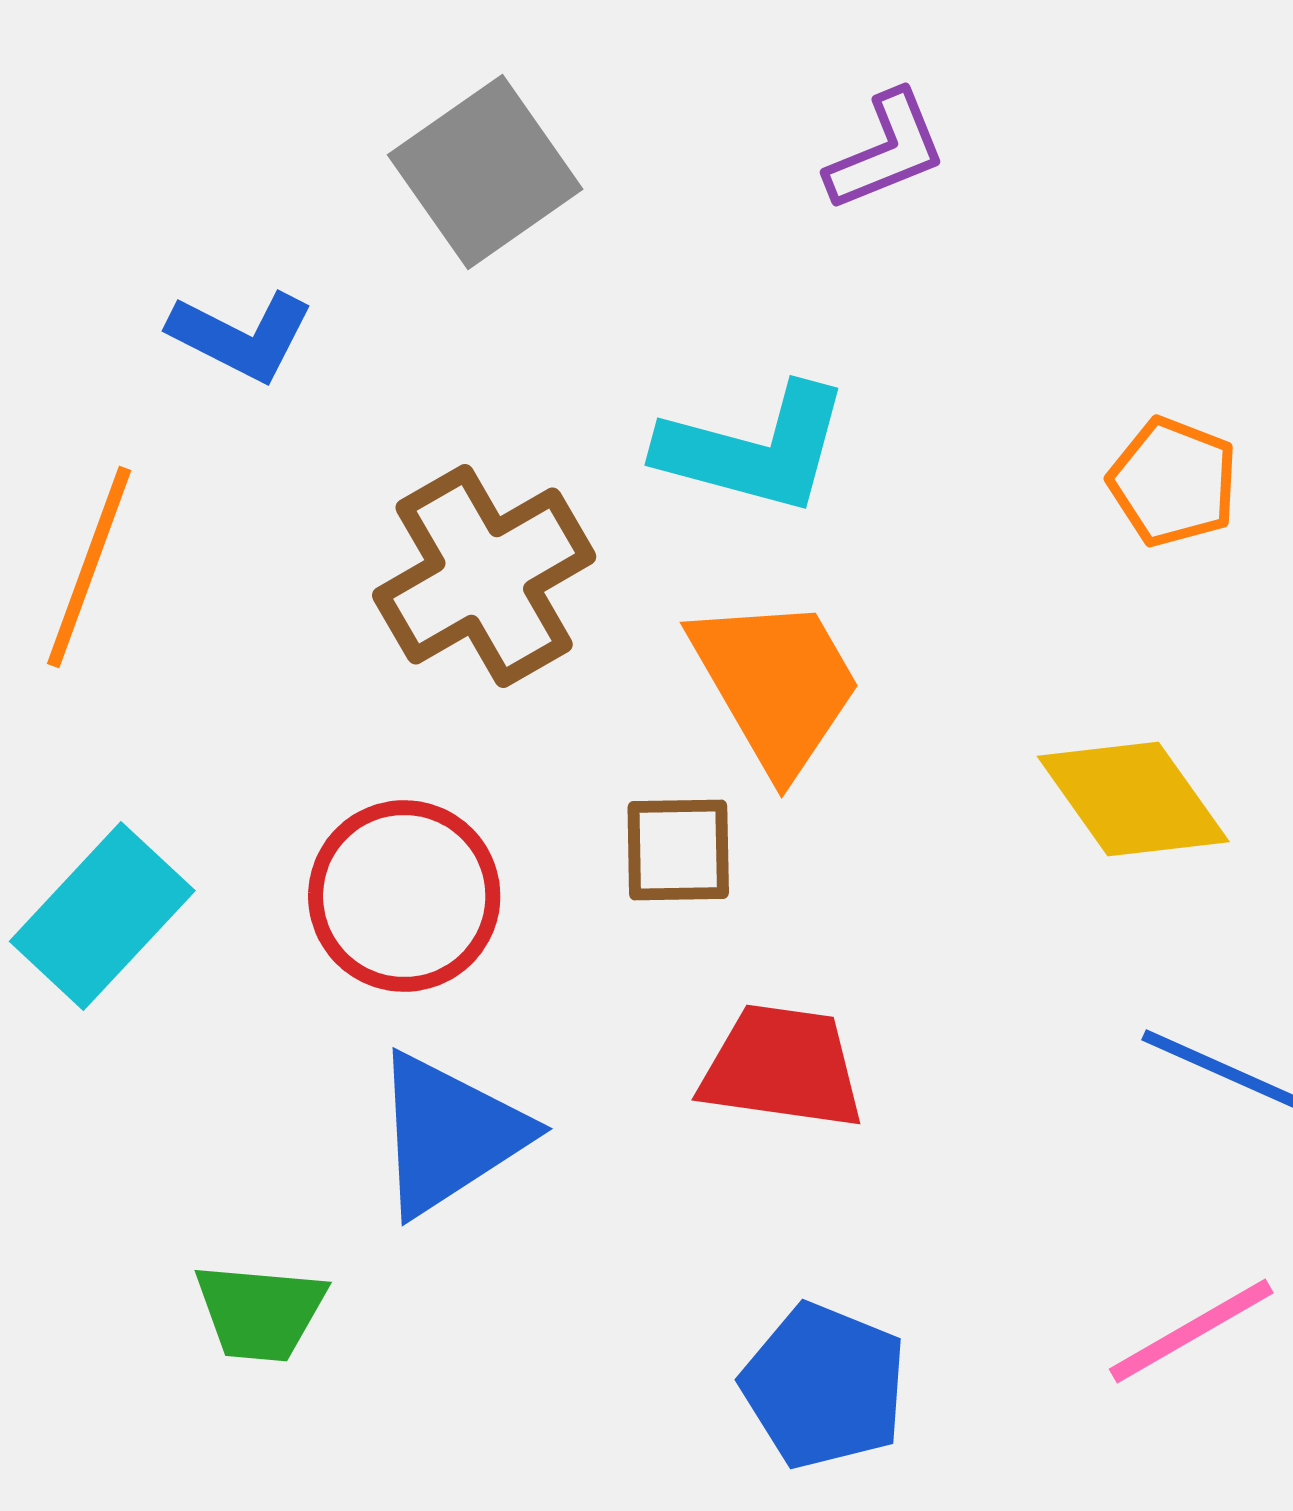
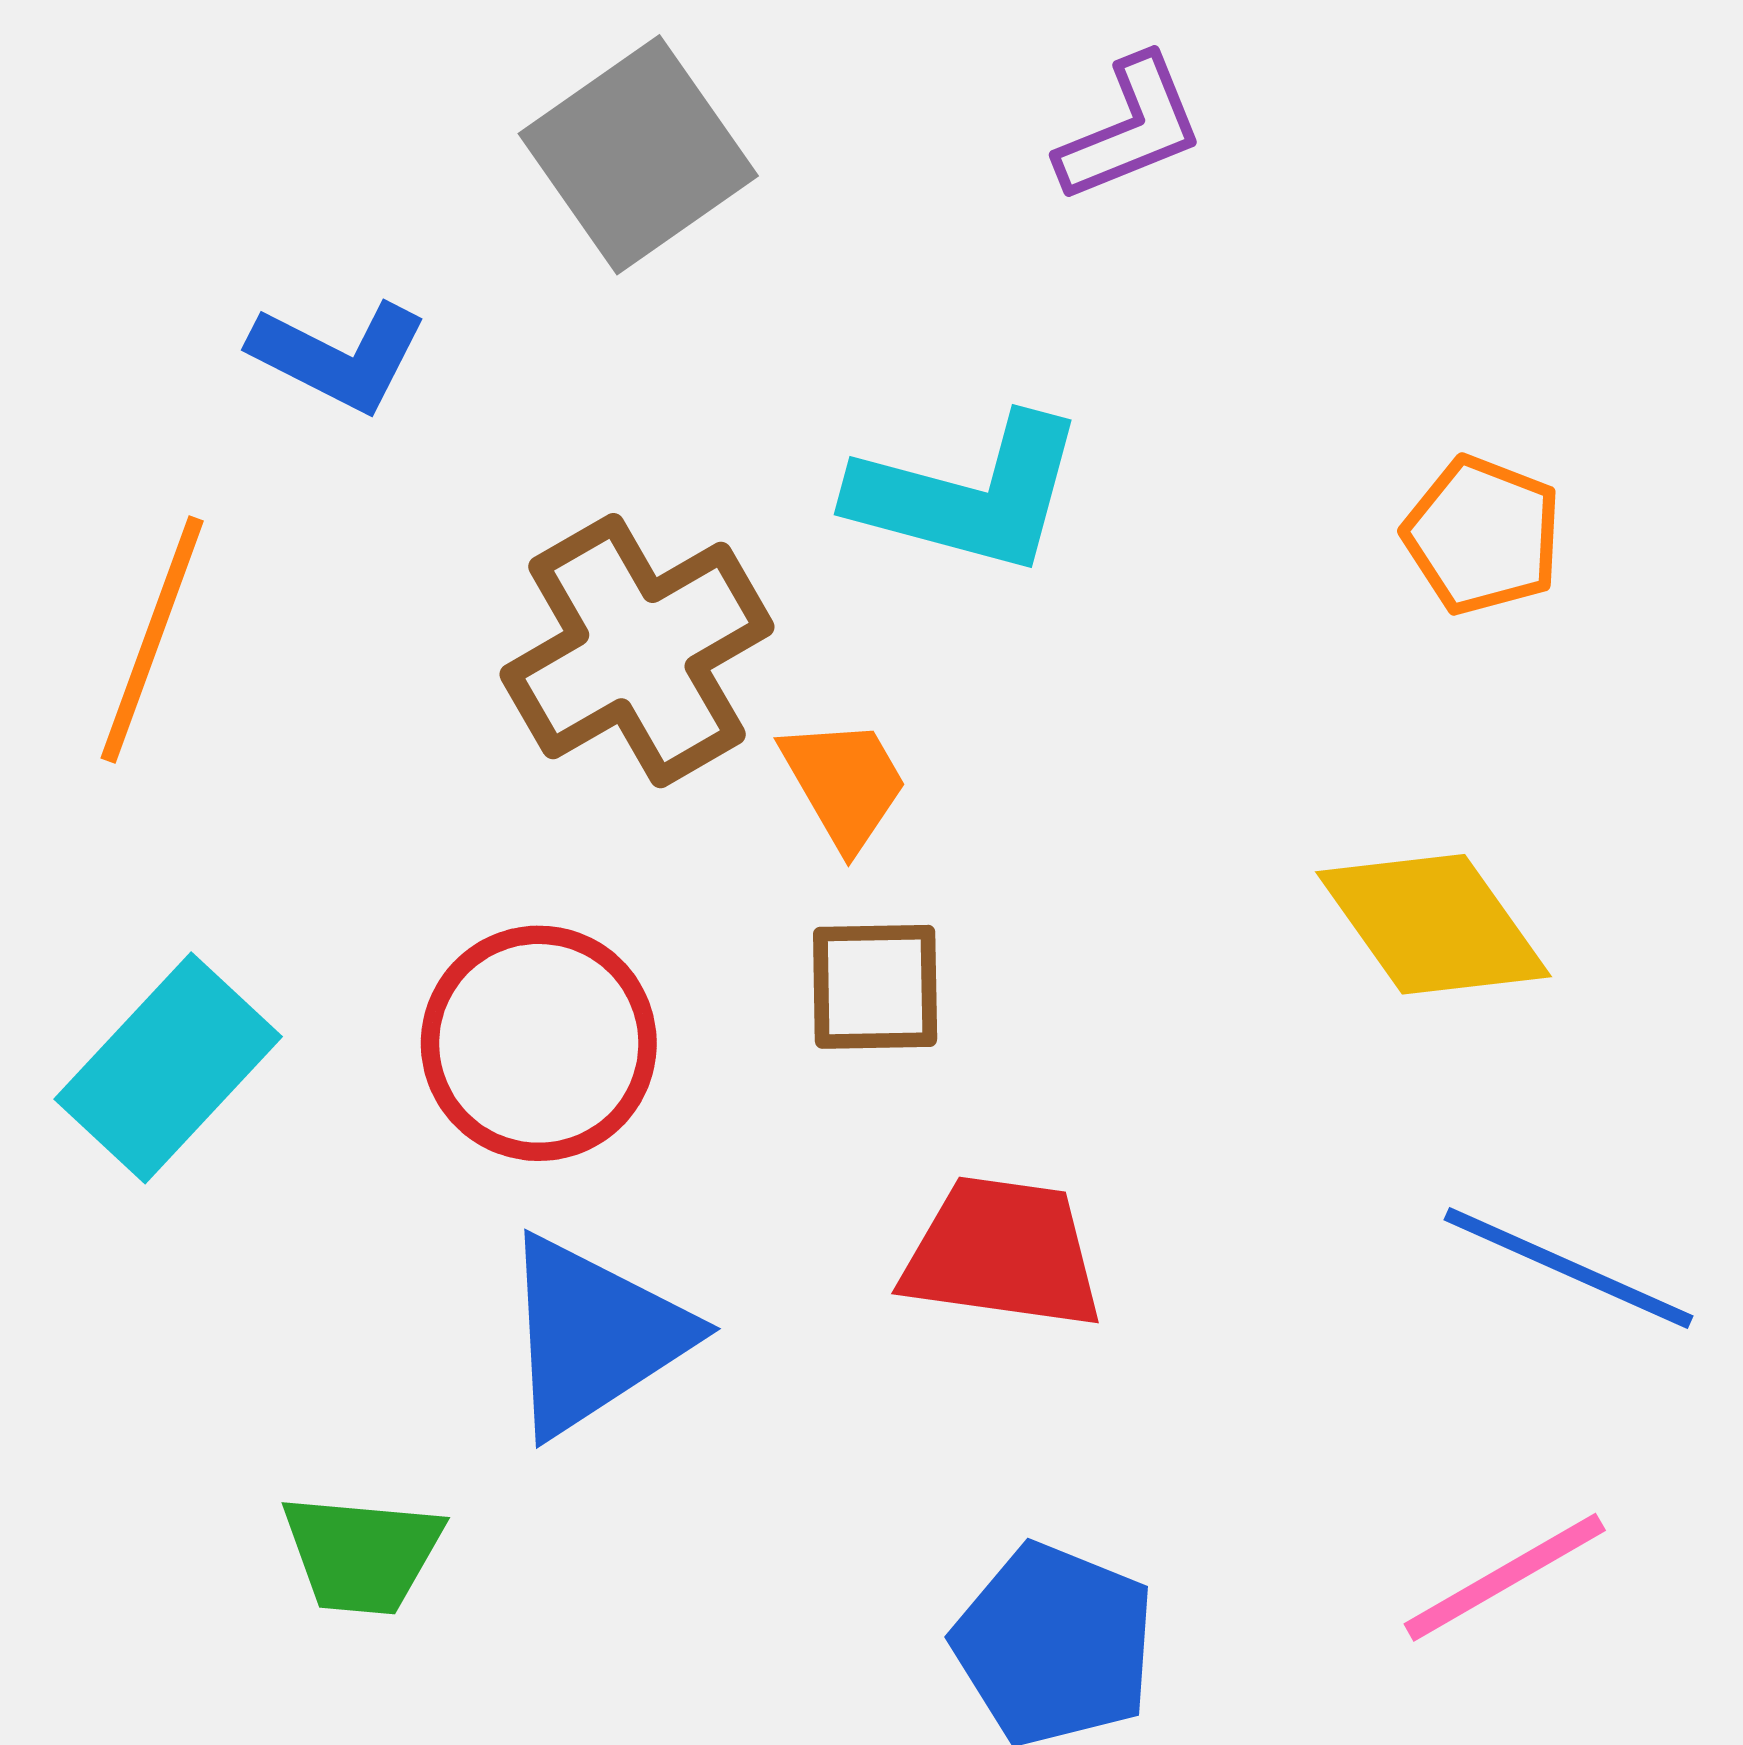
orange trapezoid: (776, 684) -> (844, 783), moved, size x0.6

